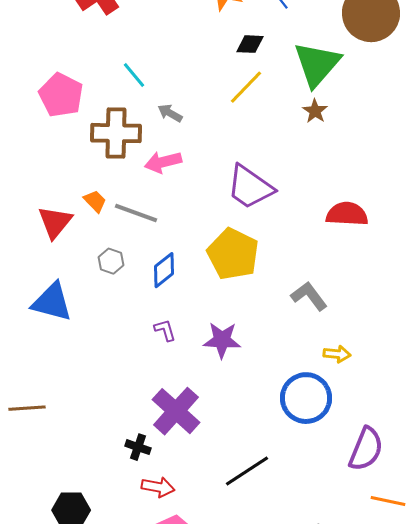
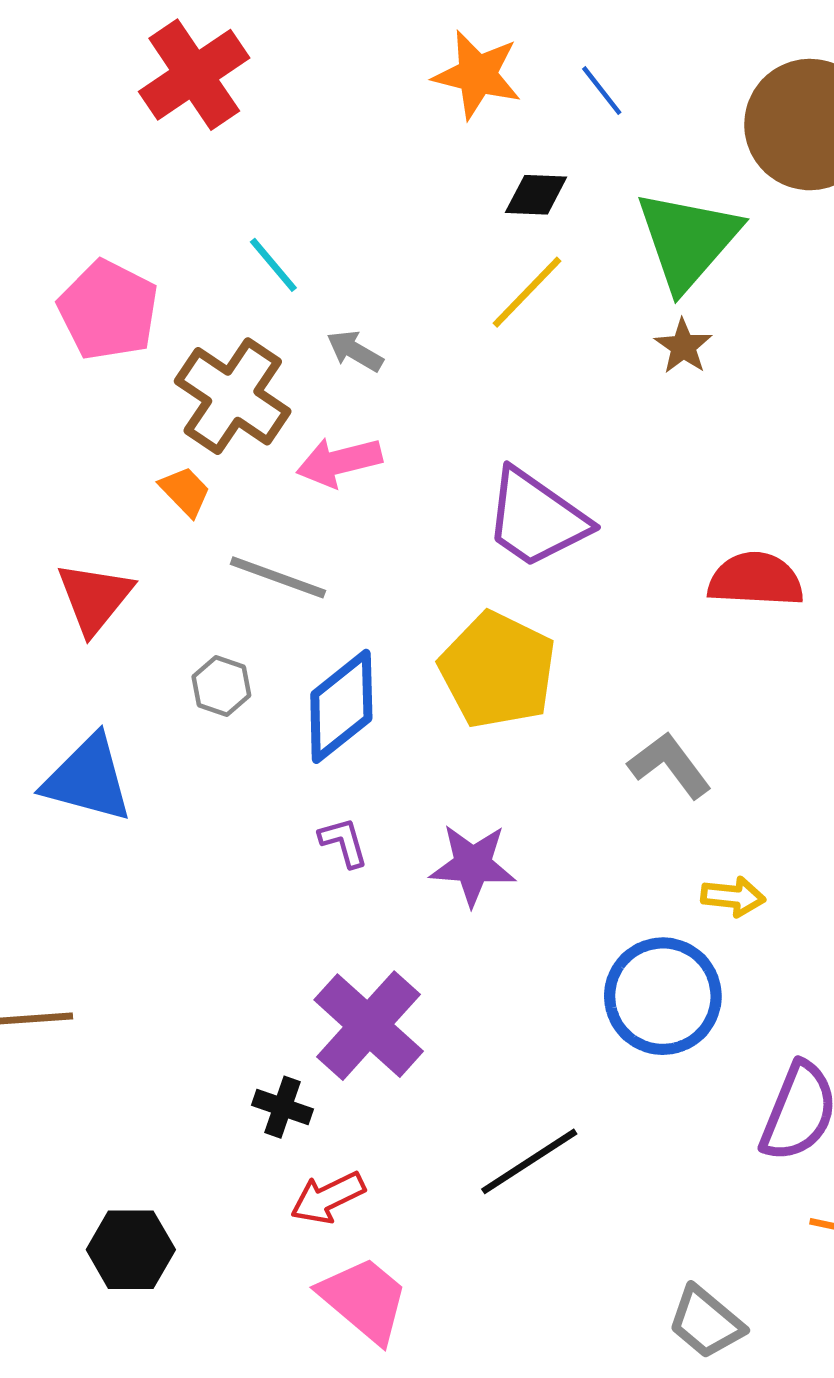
brown cross: (116, 133) -> (233, 396), turned 33
orange trapezoid: (95, 201) -> (185, 491), moved
blue diamond: (164, 270) -> (341, 706), size x1.4
red arrow: (158, 487) -> (328, 1198), turned 144

